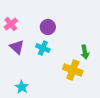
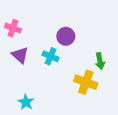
pink cross: (11, 24) -> (13, 28), turned -32
purple circle: (48, 27) -> (66, 36), moved

